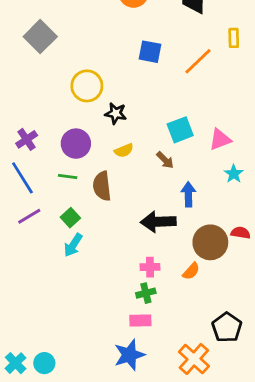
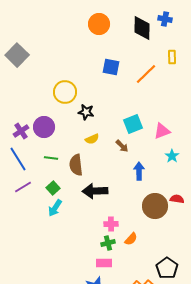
gray square: (40, 37) -> (17, 55), moved
purple circle: (76, 144) -> (44, 127), moved
black arrow: (158, 222) -> (95, 191), moved
orange semicircle: (191, 271) -> (131, 239), moved

